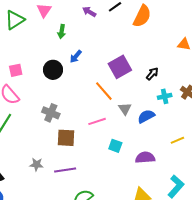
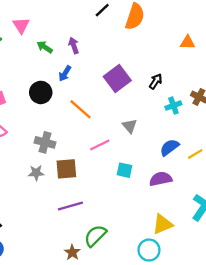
purple arrow: (89, 12) -> (74, 45), moved, turned 48
green arrow: (62, 32) -> (45, 47), turned 120
orange line: (104, 91) -> (81, 109), moved
blue semicircle: (146, 116) -> (169, 147), moved
gray star: (36, 165) -> (36, 173), moved

